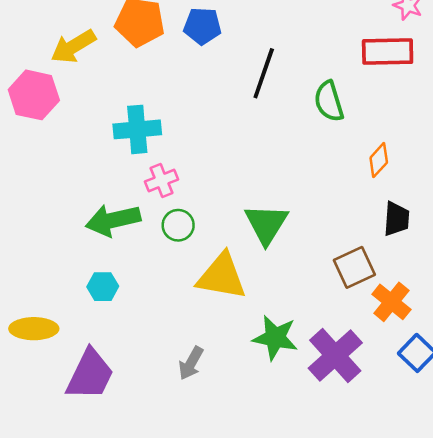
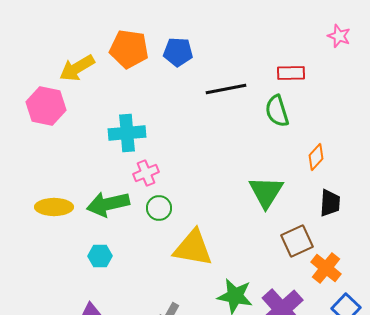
red rectangle: (388, 52) -> (291, 73), moved, size x0.7
black line: (264, 73) -> (226, 89), turned 60
green triangle: (266, 224) -> (266, 192), moved
yellow ellipse: (34, 329) -> (54, 207), moved

